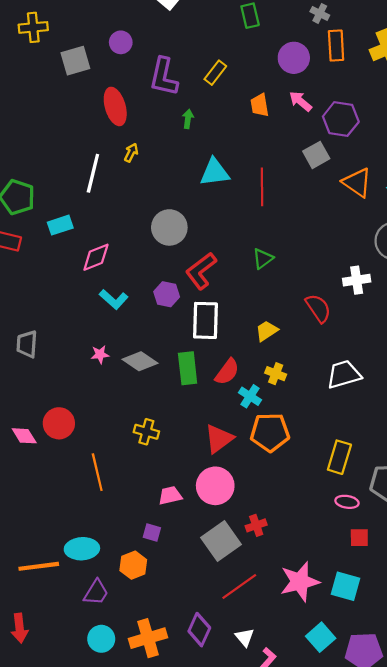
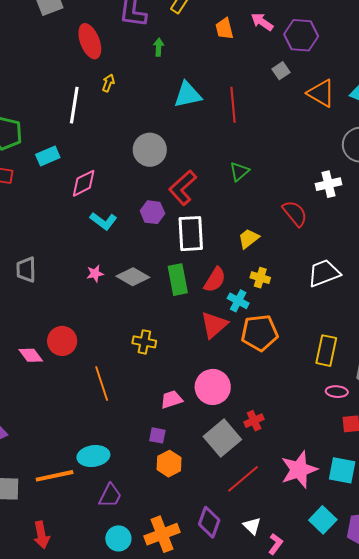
gray square: (316, 155) -> (281, 71), size x0.7
red triangle: (219, 439) -> (214, 325), moved
orange hexagon: (133, 565) -> (169, 464), moved

